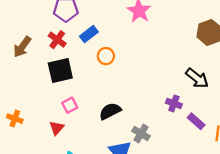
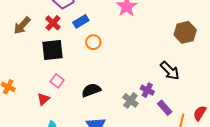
pink square: (70, 105) -> (57, 81), turned -32
gray cross: (141, 134) -> (130, 100), moved

